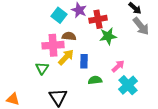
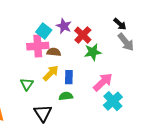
red cross: (98, 19) -> (83, 35), turned -36
pink cross: (53, 45) -> (38, 46), moved
pink arrow: (118, 66) -> (103, 82), size x1.5
green semicircle: (95, 80) -> (66, 96), moved

